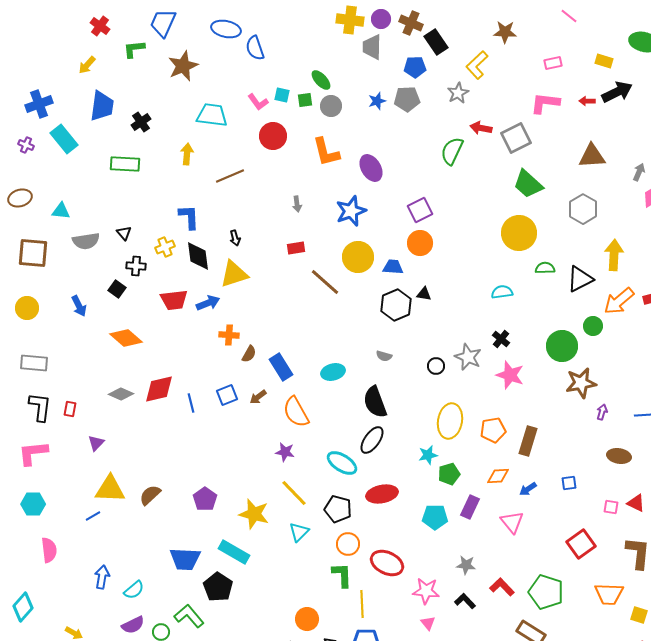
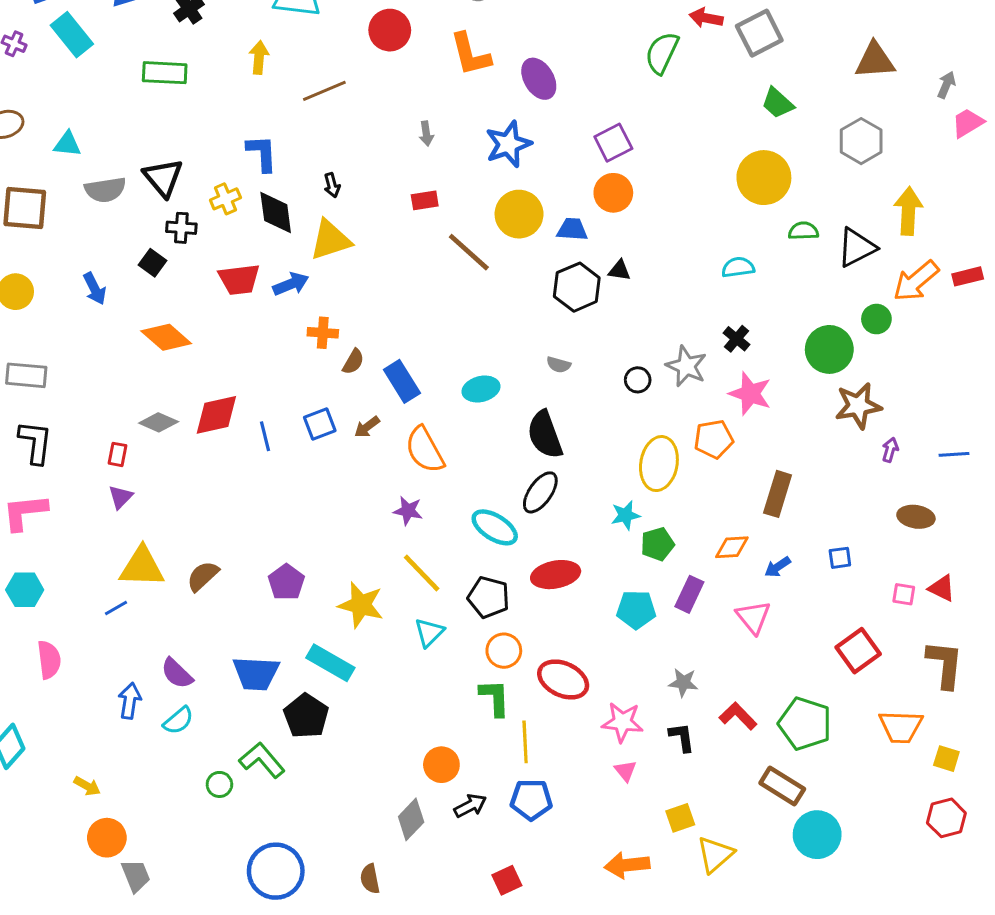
green trapezoid: (528, 184) -> (778, 103), size x0.7
black triangle: (124, 233) -> (163, 178), size x1.8
red rectangle: (70, 409) -> (118, 454), moved
orange pentagon: (493, 430) -> (714, 439), moved
black L-shape: (465, 601) -> (682, 737), turned 35
purple semicircle: (133, 625) -> (177, 673), moved, turned 70

